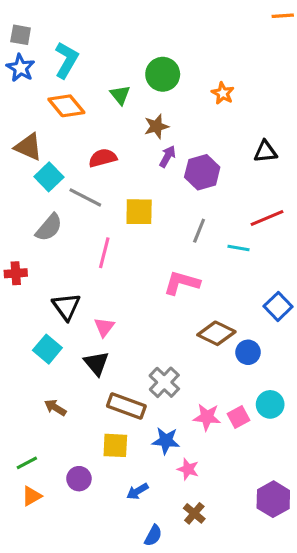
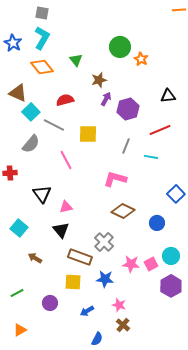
gray square: (21, 35) -> (42, 13), moved
green circle: (163, 74) -> (120, 47), moved
red line: (267, 218) -> (160, 130), moved
pink line: (104, 253) -> (66, 160), turned -42
pink triangle: (104, 327) -> (66, 207), turned 40
brown diamond: (216, 333) -> (123, 211), moved
cyan square: (47, 349) -> (19, 228), moved
pink star: (188, 469) -> (119, 305), moved
orange triangle: (32, 496) -> (20, 330), moved
purple hexagon: (273, 499) -> (171, 286), moved

